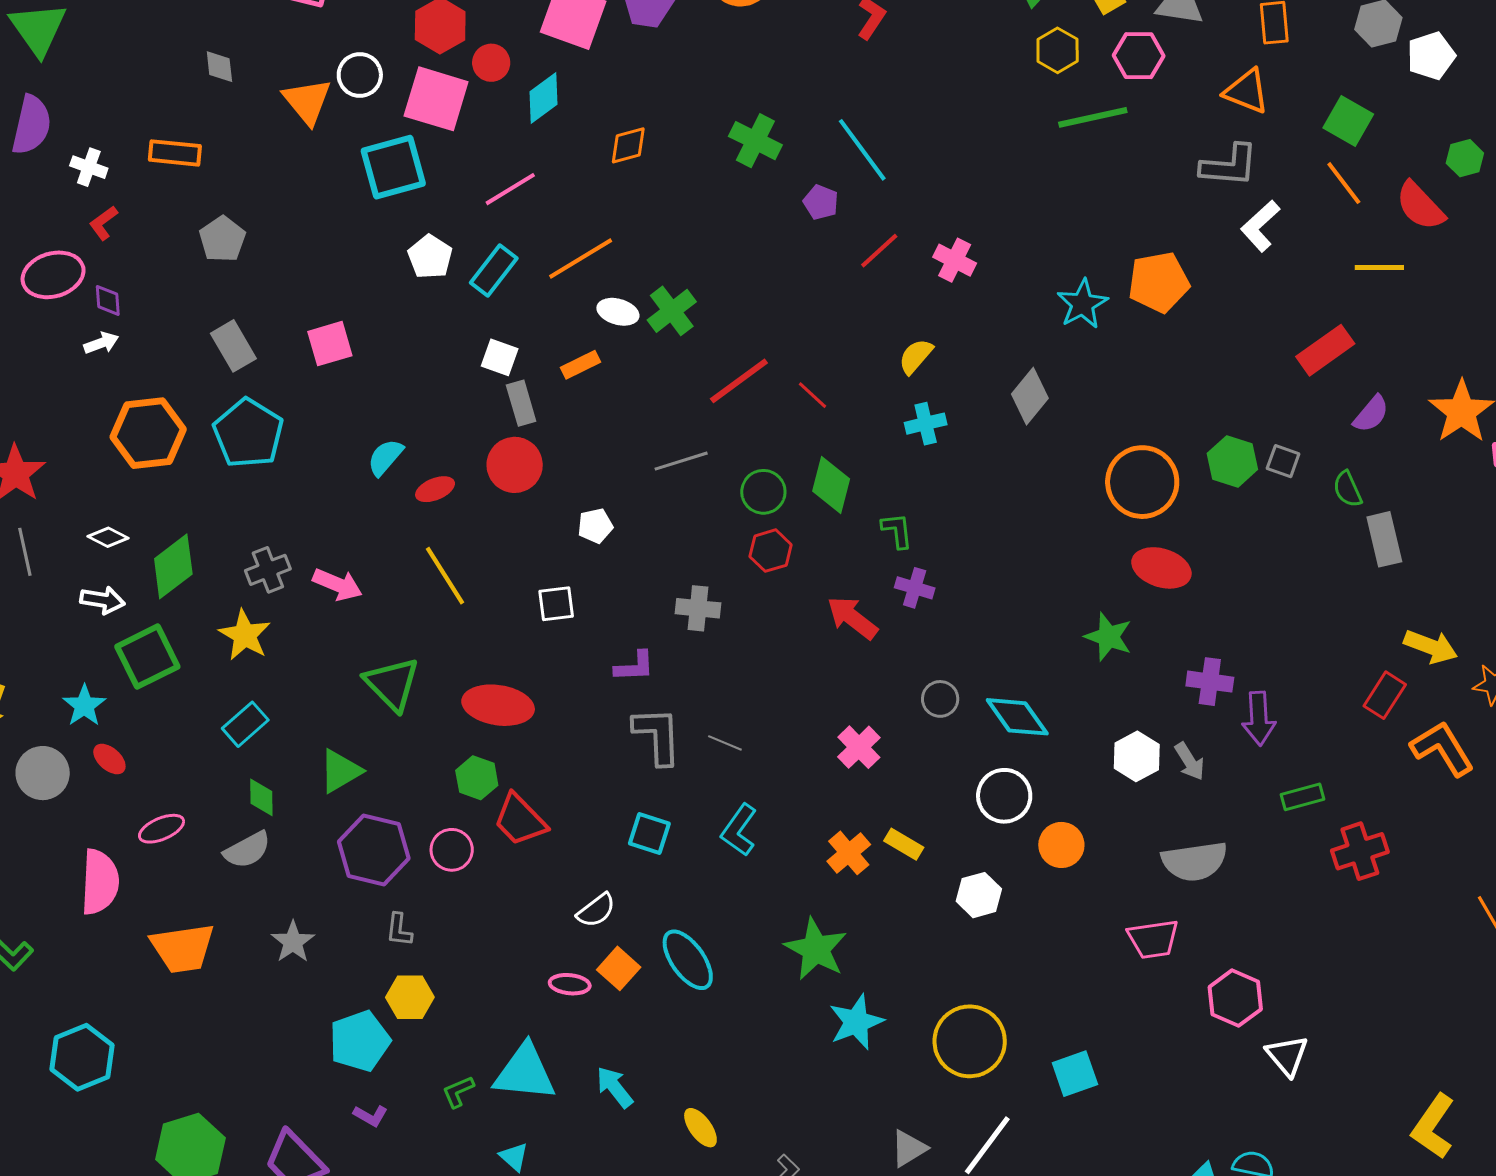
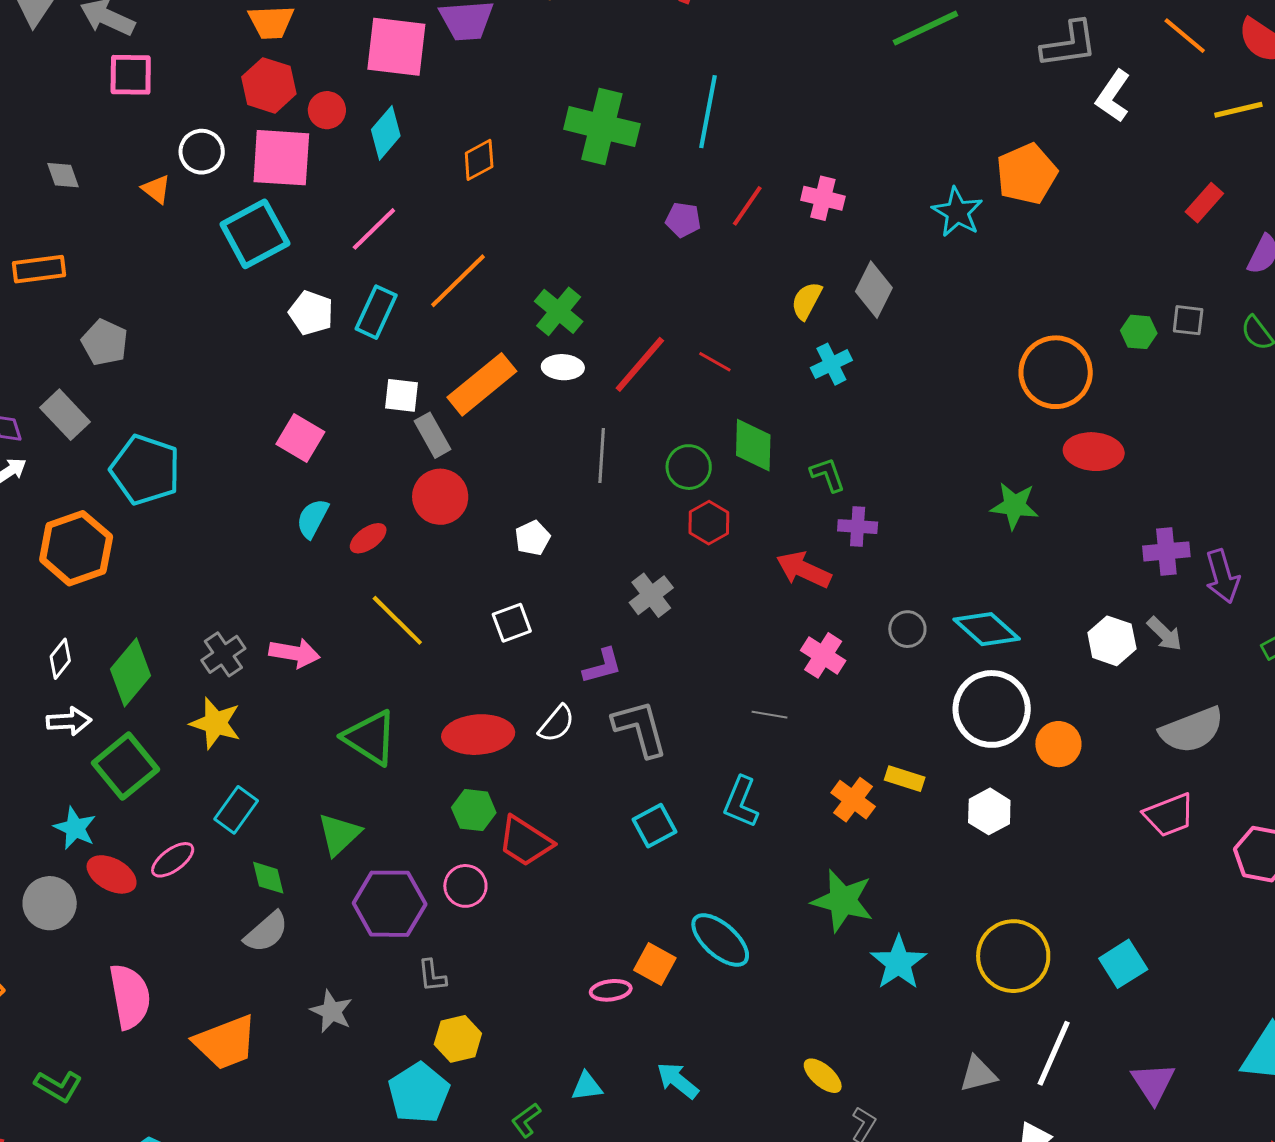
orange triangle: (307, 101) -> (156, 189), size x0.6
green cross: (755, 141) -> (602, 127), size x1.4
cyan line: (862, 150) -> (708, 112), turned 60
purple pentagon: (821, 202) -> (683, 220), moved
white ellipse: (618, 312) -> (563, 367), moved
pink square: (330, 344) -> (300, 438), moved, turned -30
gray rectangle: (233, 346) -> (65, 415), moved
red rectangle: (1325, 350) -> (1204, 203), size x0.7
orange rectangle: (581, 365) -> (482, 384), size x1.8
gray diamond: (1030, 396) -> (874, 290), moved
cyan pentagon: (248, 433) -> (145, 470), moved
gray line: (681, 461) -> (602, 456), turned -56
green hexagon: (1232, 461) -> (1139, 332), size x0.7
white diamond: (108, 537) -> (60, 659), turned -66
gray cross: (698, 608) -> (651, 595), turned -30
green star: (1108, 637) -> (1014, 506), moved
gray line: (725, 743) -> (769, 715), moved
pink cross: (859, 747) -> (823, 655), moved
red ellipse: (109, 759) -> (112, 874), size x1.4
white circle: (1004, 796) -> (992, 709), size x1.4
pink ellipse: (162, 829) -> (173, 860), moved
cyan square: (649, 834) -> (654, 826), turned -33
white semicircle: (596, 910) -> (557, 724), moved
cyan triangle: (525, 1072) -> (587, 1086), size x0.5
yellow ellipse: (700, 1128) -> (823, 1076), moved
gray triangle: (909, 1148) -> (978, 1074), turned 30

